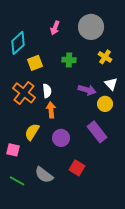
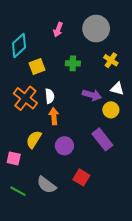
white triangle: (111, 84) -> (117, 89), turned -32

